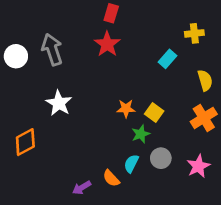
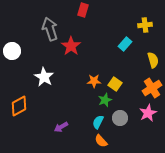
red star: (107, 44) -> (71, 46), moved
gray arrow: (52, 50) -> (50, 29), moved
white circle: (16, 56) -> (12, 51), moved
pink star: (198, 166) -> (148, 113), moved
orange semicircle: (111, 178) -> (101, 141), moved
purple arrow: (82, 188) -> (61, 127), moved

